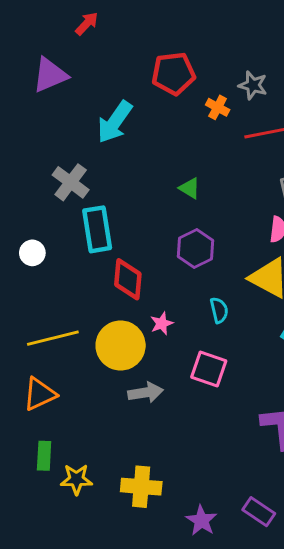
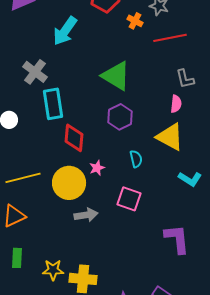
green triangle: (190, 188) -> (116, 76), size x2.0
yellow star: (76, 479) -> (53, 270), moved

